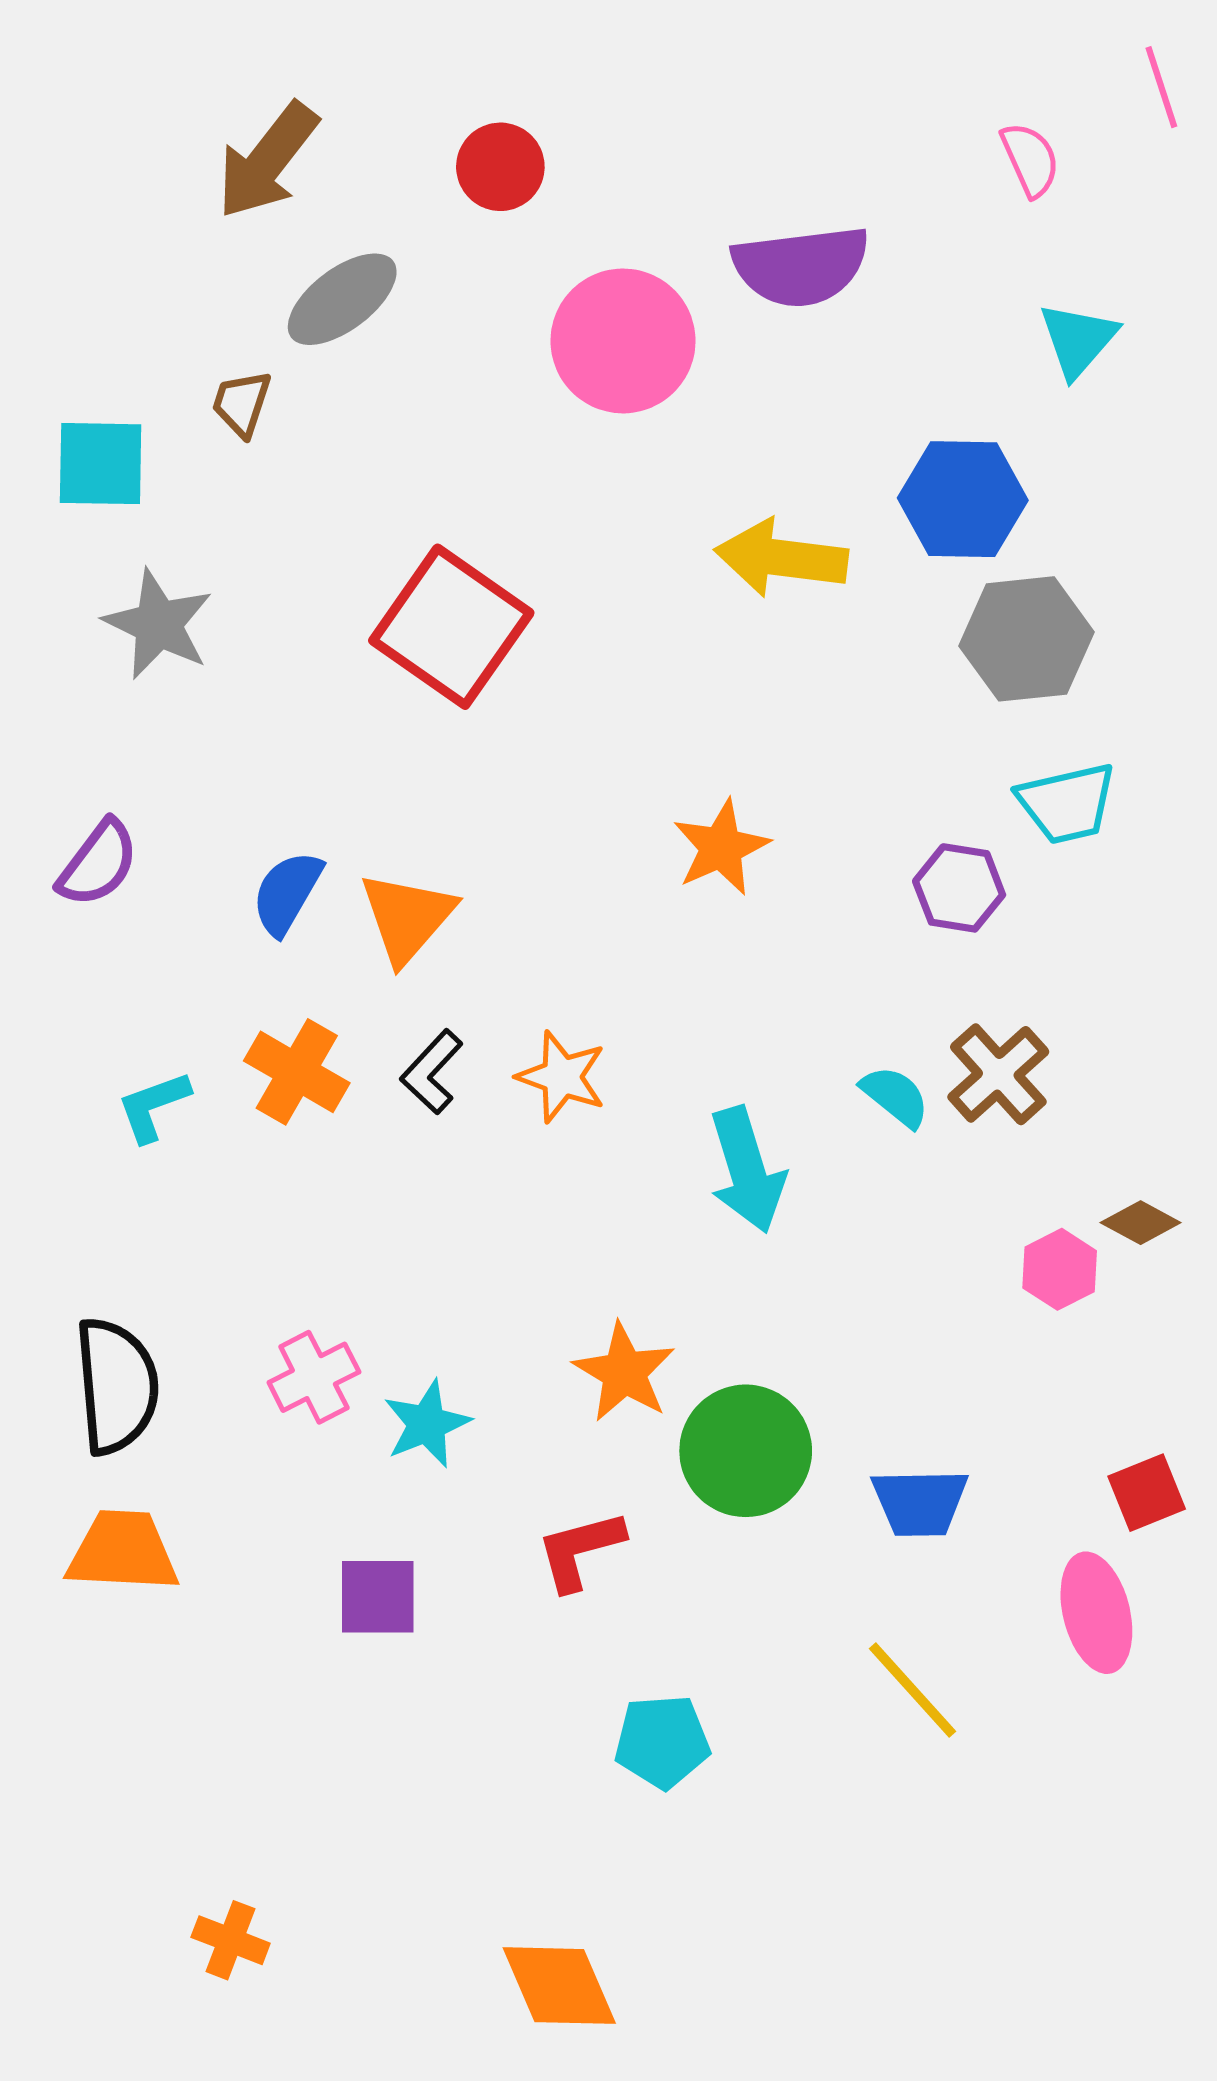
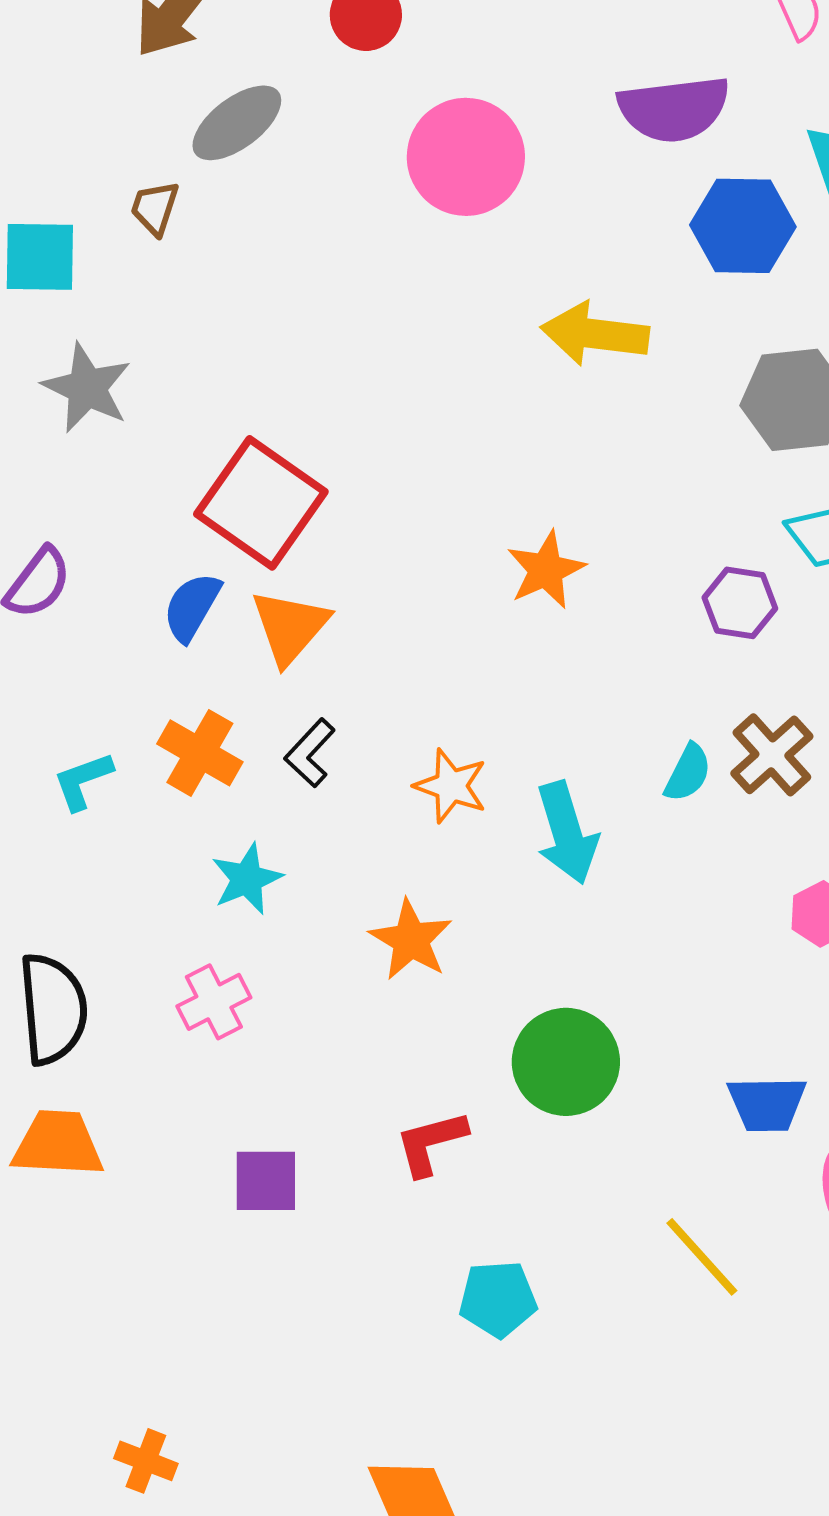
purple semicircle: (801, 266) -> (674, 109), moved
blue hexagon: (963, 499) -> (743, 226), moved
red square: (451, 627) -> (261, 503), moved
orange star: (562, 1077) -> (451, 786), moved
cyan semicircle: (895, 1096) -> (688, 773), turned 78
orange star: (624, 1372) -> (411, 940), moved
cyan star: (427, 1424) -> (247, 879), moved
blue trapezoid: (920, 1502) -> (767, 1104), moved

